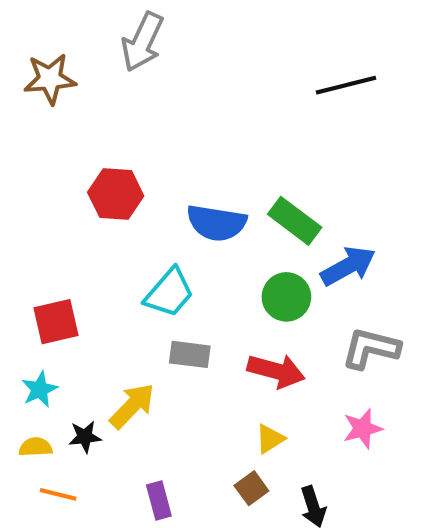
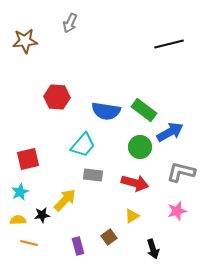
gray arrow: (142, 42) -> (70, 23), size x0.7
brown square: (251, 488) -> (109, 237), moved

